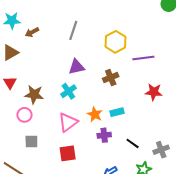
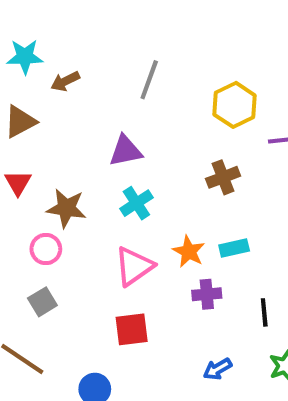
purple triangle: (76, 67) -> (126, 151), moved
gray square: (31, 141) -> (42, 302), moved, turned -32
black line: (133, 143) -> (264, 312), turned 48

